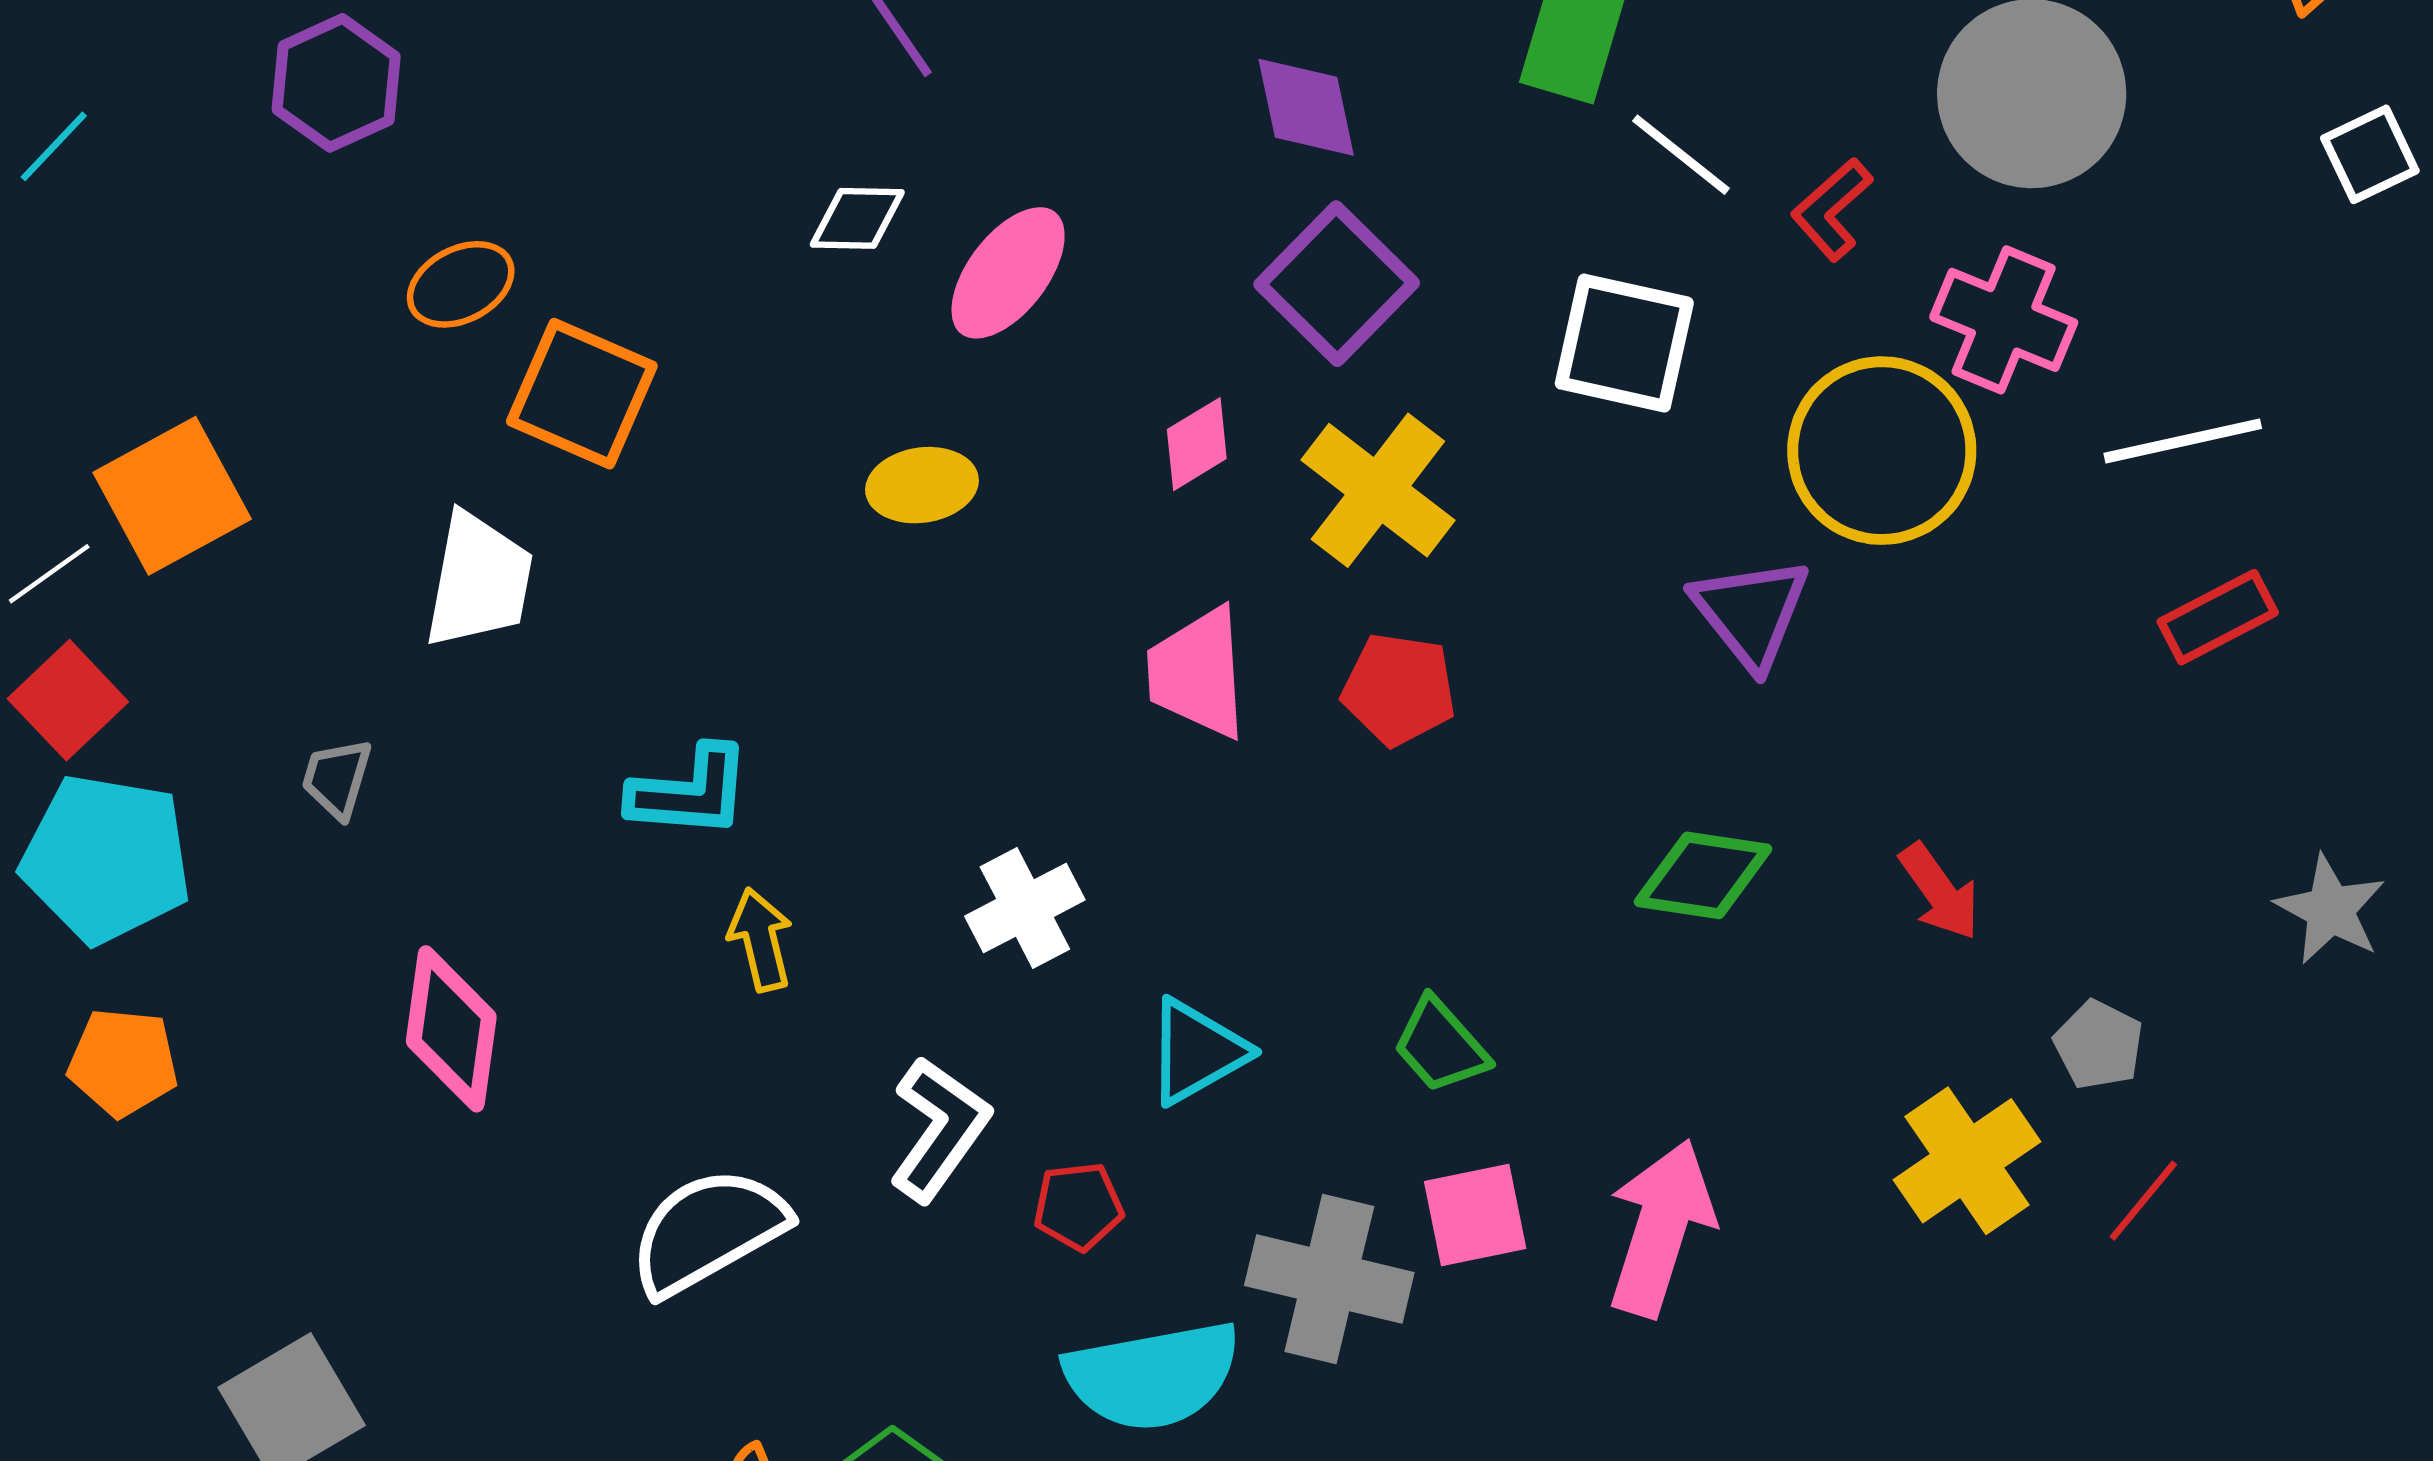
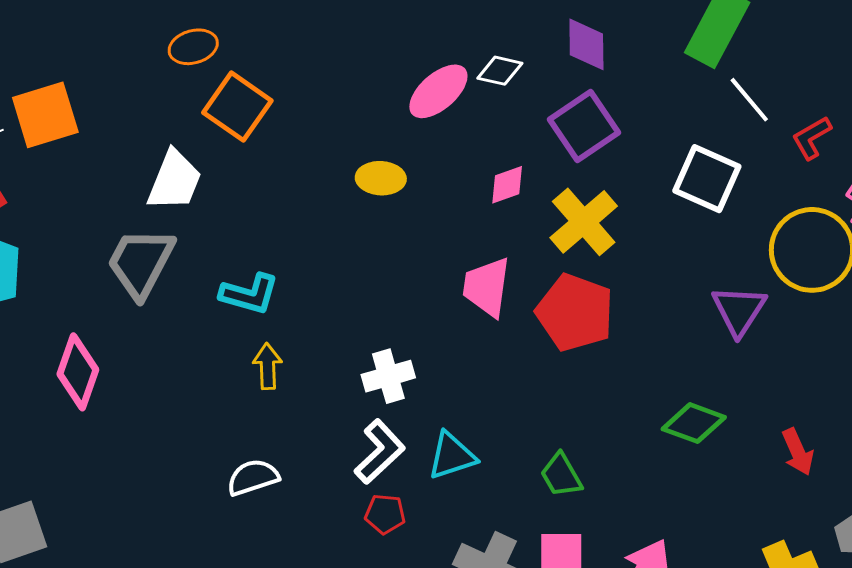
white diamond: (857, 218) -> (500, 71), moved
red pentagon: (1399, 689) -> (575, 313), size x1.5
gray trapezoid: (337, 778) -> (141, 263), moved, size x2.0
pink diamond: (451, 1029) -> (78, 372), moved
white L-shape: (939, 1129) -> (380, 452), moved
white semicircle: (708, 1231) -> (253, 477), moved, size x0.7

